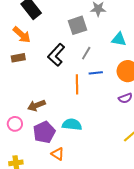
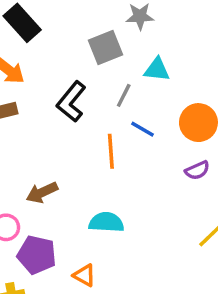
cyan triangle: (119, 39) -> (157, 70), moved
blue line: (96, 73) -> (142, 129), turned 40
purple pentagon: (44, 132) -> (37, 255), moved, turned -30

